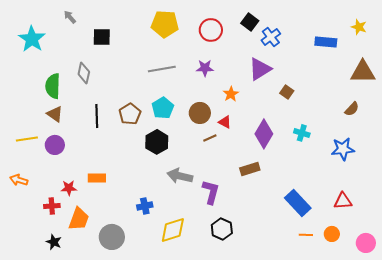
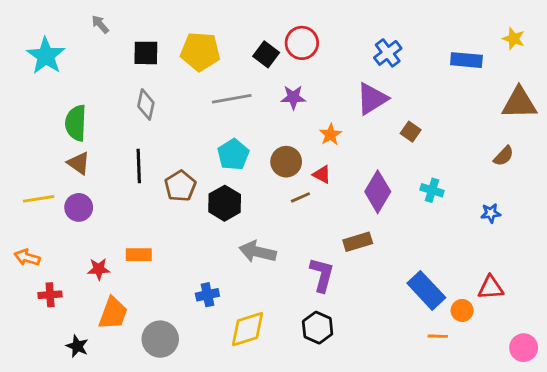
black square: (250, 22) -> (266, 54), moved
yellow pentagon: (165, 24) -> (200, 51), moved
gray diamond: (84, 73) -> (146, 104), moved
brown pentagon: (130, 114) -> (180, 186), moved
blue star: (343, 149) -> (491, 213), size x0.6
purple L-shape: (211, 192) -> (322, 275), moved
red cross: (52, 206) -> (50, 295), moved
orange circle: (332, 234) -> (462, 310), moved

